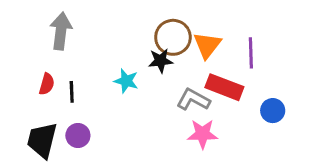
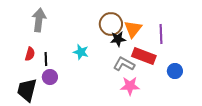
black star: (161, 61) -> (118, 39), moved
purple circle: (78, 135) -> (50, 77), moved

